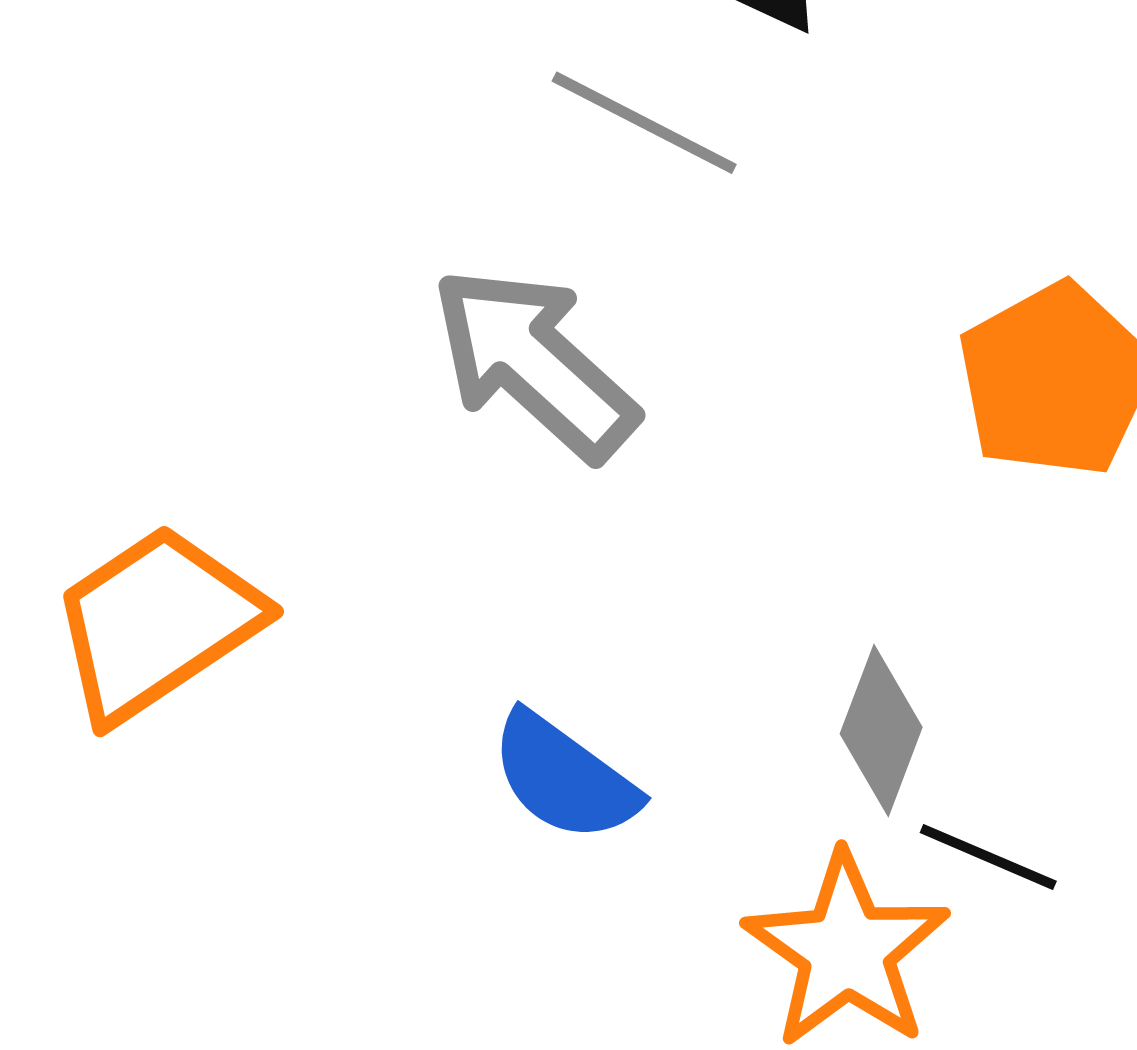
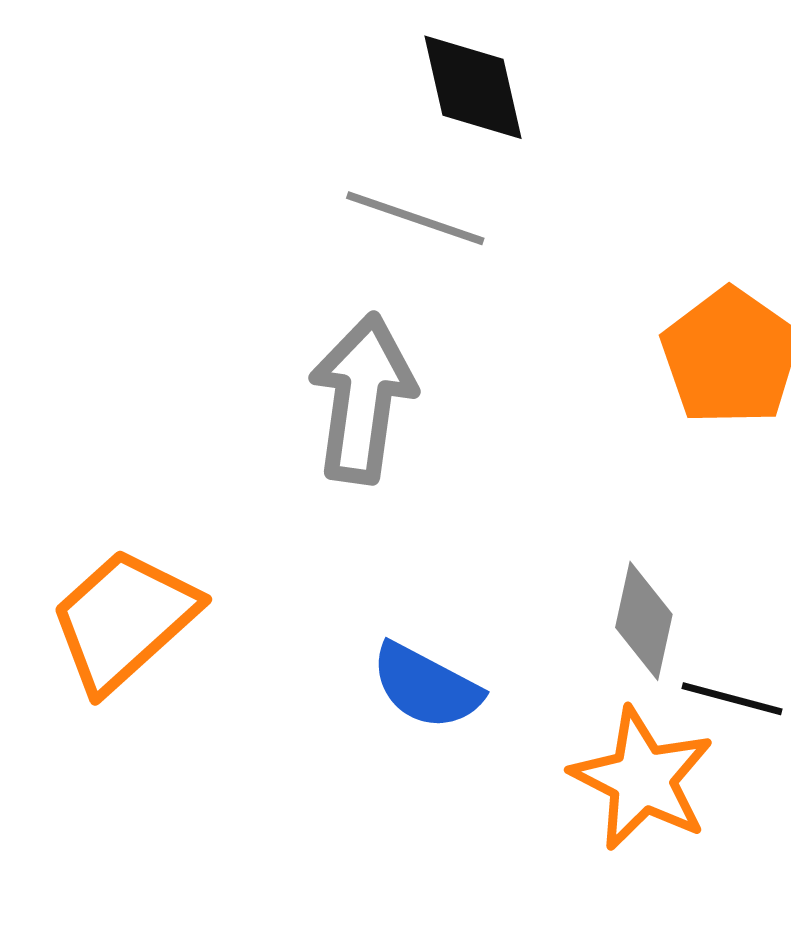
gray arrow: (534, 363) -> (363, 398), turned 64

